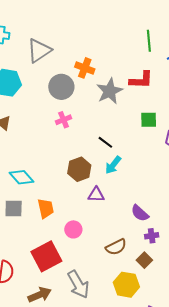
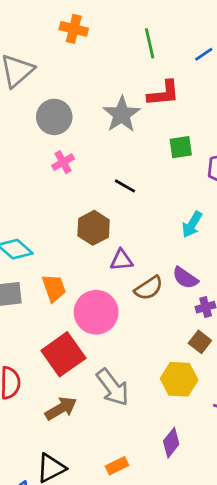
green line: (149, 41) -> (150, 43), moved
orange cross: (85, 68) -> (74, 29), moved
cyan arrow: (113, 165) -> (192, 224), moved
pink circle: (73, 229) -> (96, 312), size x1.8
brown semicircle: (116, 247) -> (149, 288), moved

